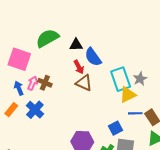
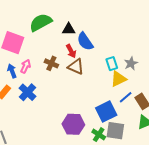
cyan rectangle: (121, 79) -> (112, 64), size x0.6
brown cross: (45, 83) -> (51, 63), moved
blue line: (135, 113) -> (126, 97), turned -40
blue square: (116, 128) -> (106, 112), size x1.5

